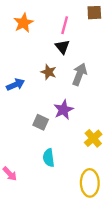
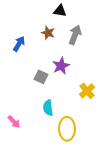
black triangle: (62, 47) -> (60, 11), turned -40
blue arrow: (15, 85) -> (19, 44), turned -35
yellow ellipse: (90, 183) -> (67, 129), moved

